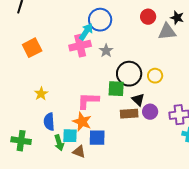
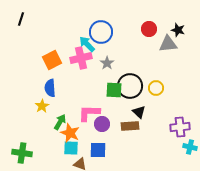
cyan arrow: (86, 32) -> (87, 44), turned -78
orange square: (32, 48) -> (52, 60), moved
green square: (116, 89) -> (114, 90), moved
purple circle: (150, 112) -> (102, 124), moved
blue semicircle: (49, 122) -> (50, 88), moved
orange star: (82, 122) -> (70, 133), moved
green arrow: (59, 143) -> (60, 122), moved, turned -133

